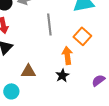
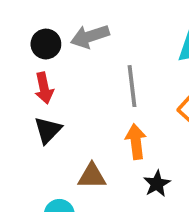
orange arrow: (67, 55) -> (136, 142), moved

